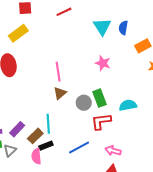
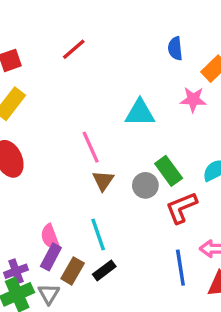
cyan triangle: (102, 27) -> (140, 113), moved, turned -42
pink star: (103, 63) -> (193, 100), moved
brown rectangle: (35, 136) -> (73, 271), moved
blue line: (79, 148) -> (180, 268), moved, turned -55
pink semicircle: (36, 156) -> (50, 237), moved

